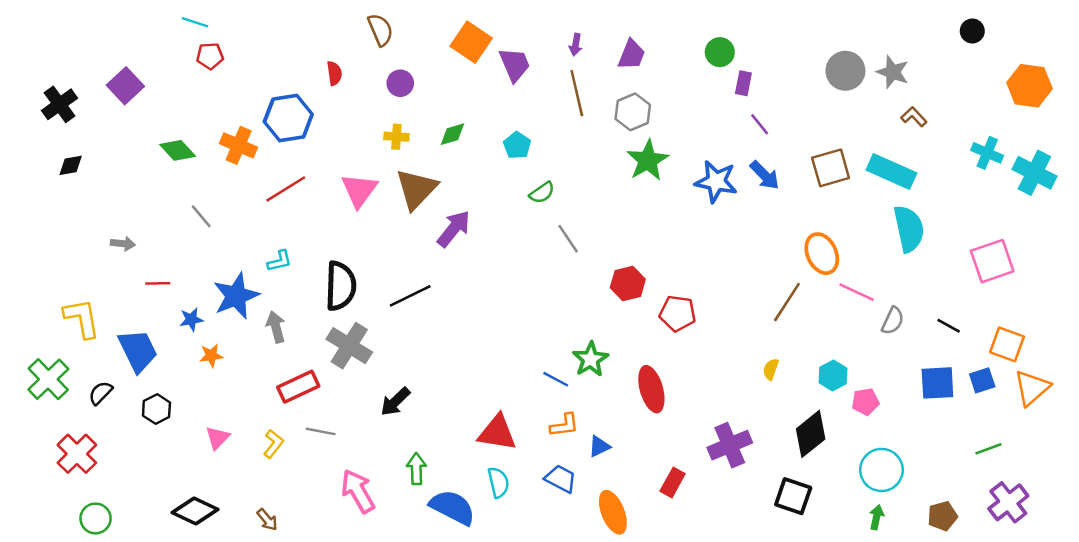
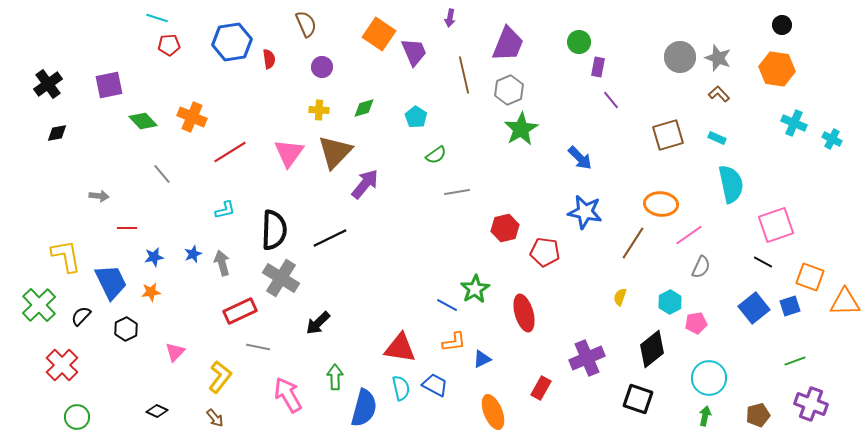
purple arrow: (576, 45) -> (450, 18), moved
purple trapezoid: (632, 55) -> (508, 44), size x1.4
purple square: (125, 86) -> (109, 85), moved, turned 32
orange hexagon: (1029, 86) -> (777, 69), moved
brown L-shape: (914, 117) -> (719, 94), moved
blue hexagon: (288, 118) -> (232, 42), moved
cyan rectangle: (891, 172) -> (717, 138), size x0.5
cyan cross: (1034, 173) -> (832, 139), size x0.6
blue arrow: (765, 175) -> (580, 158), moved
blue star: (716, 181) -> (585, 212), moved
gray line: (568, 239) -> (457, 192), turned -65
orange ellipse: (822, 254) -> (661, 204), turned -60
pink square: (992, 261) -> (776, 225), moved
pink line: (857, 292) -> (689, 235), turned -60
blue star: (236, 296) -> (193, 254), moved, size x0.5
gray semicircle: (893, 321) -> (701, 267), moved
orange star: (211, 356) -> (151, 292), moved
blue square: (937, 383) -> (754, 308), turned -36
orange triangle: (1032, 388) -> (845, 302), moved, turned 40
yellow L-shape: (273, 444) -> (220, 377), moved, size x1.4
blue trapezoid: (561, 479) -> (435, 385), moved
purple cross: (1008, 502) -> (811, 404), turned -32
blue semicircle: (452, 507) -> (364, 408), turned 78
black diamond: (195, 511) -> (157, 411), size x0.6

